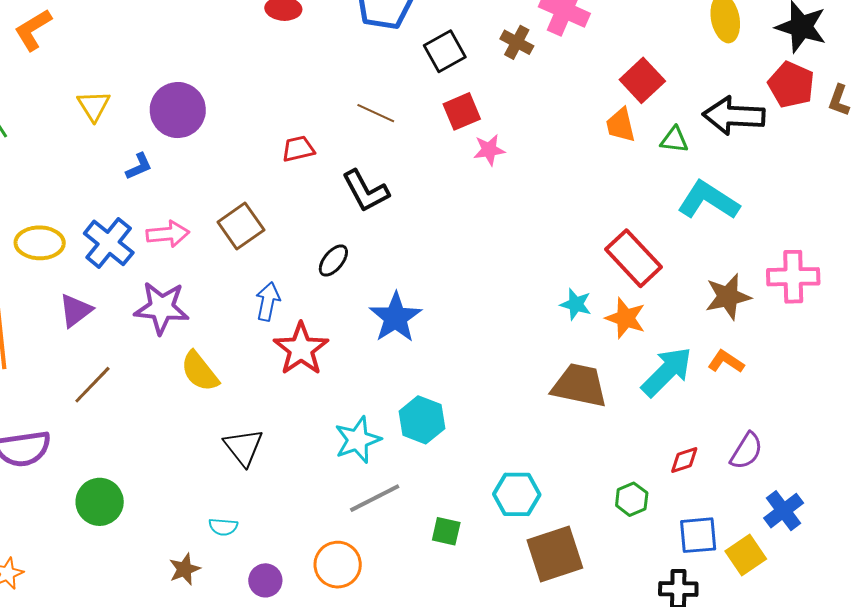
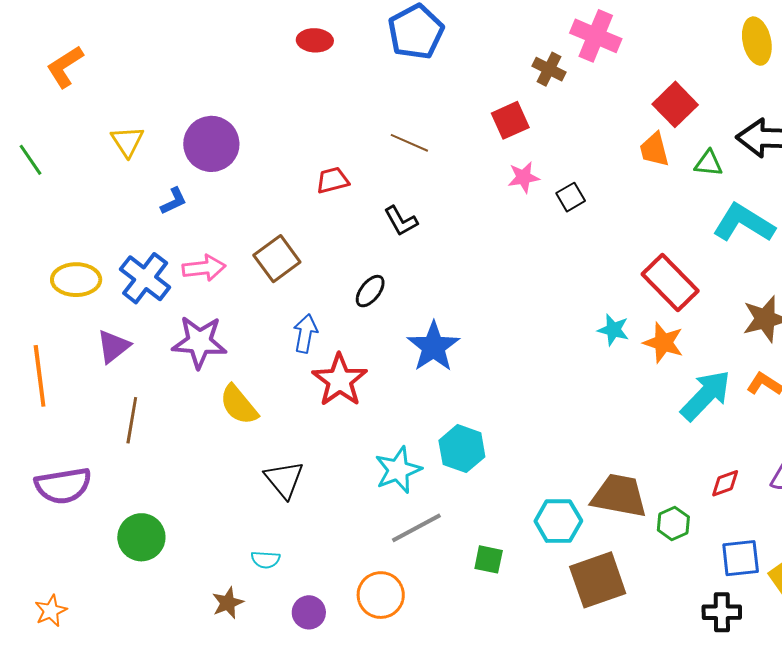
black square: (445, 51) -> (571, 197), moved, size x0.7
red square: (462, 111) -> (510, 120), moved
black L-shape: (365, 191) -> (401, 221), size x0.7
brown line: (92, 385) -> (132, 420), turned -33
brown trapezoid: (579, 385) -> (619, 496), moved

